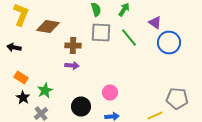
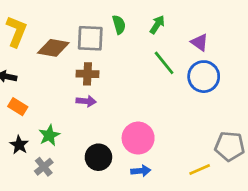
gray square: (101, 32) -> (90, 38), moved
blue circle: (169, 42) -> (204, 77), moved
orange rectangle: (21, 78) -> (18, 107), moved
pink circle: (110, 92) -> (138, 138), size x1.5

